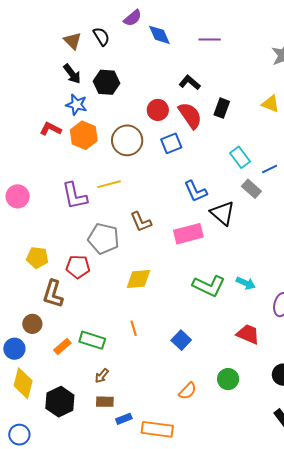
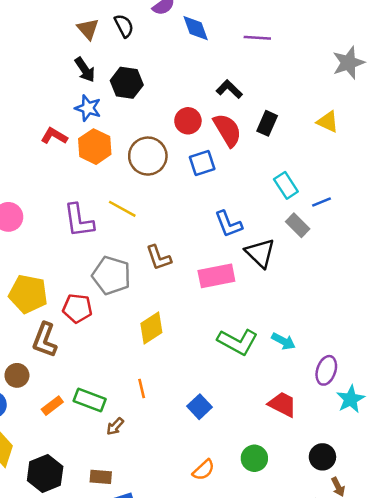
yellow line: (109, 184) -> (122, 209), turned 40
yellow pentagon: (37, 258) -> (28, 294), size x1.4
yellow diamond: (138, 279) -> (151, 328), turned -32
brown arrow: (102, 376) -> (115, 426), moved

